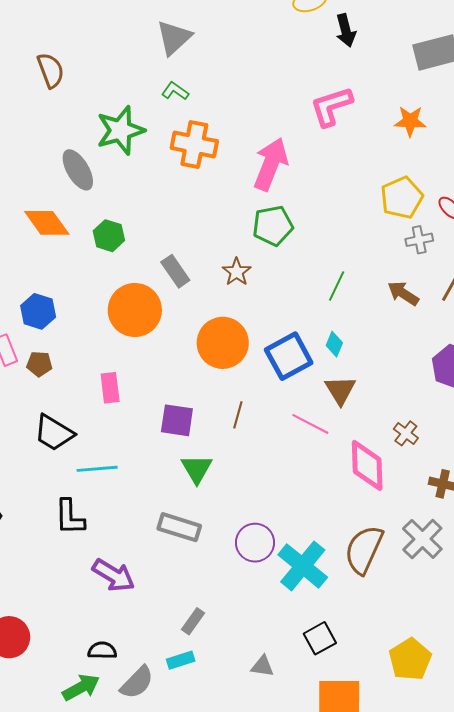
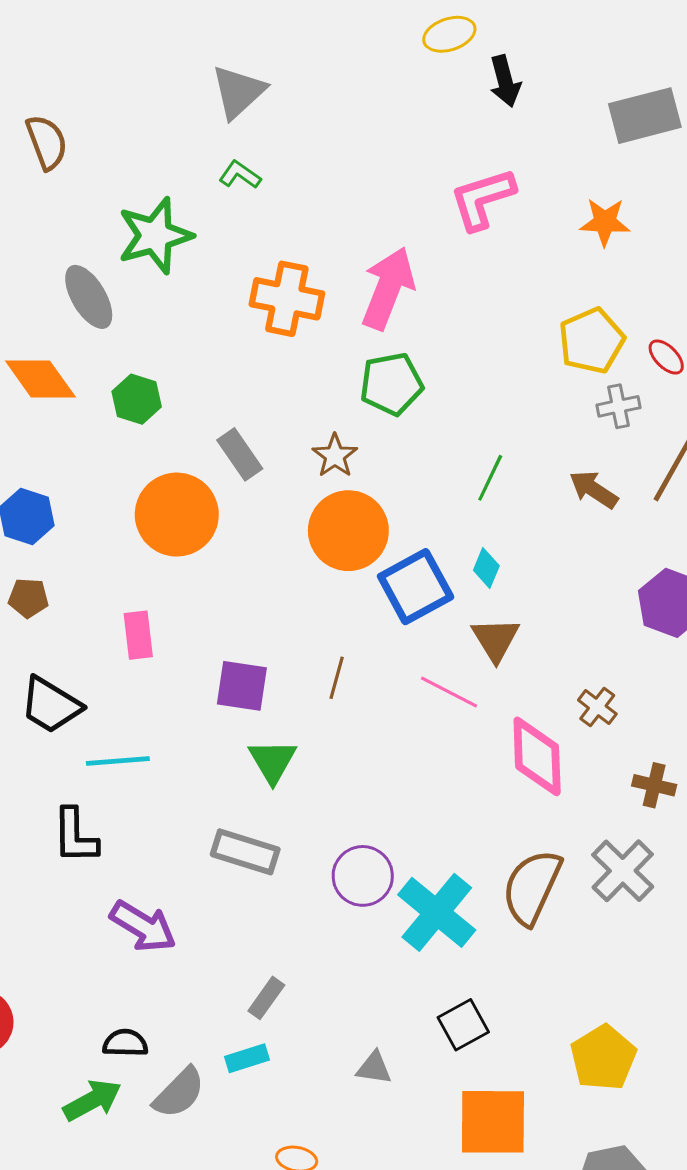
orange cross: (194, 145) -> (287, 299), moved
orange circle: (223, 343) -> (348, 531), moved

